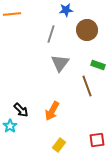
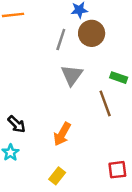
brown circle: (87, 30) -> (92, 33), moved
black arrow: (21, 110) -> (17, 124), moved
yellow rectangle: (59, 145) -> (57, 176), moved

